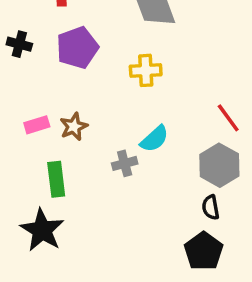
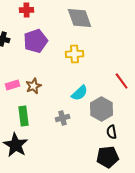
gray cross: (125, 163) -> (63, 118), moved
gray hexagon: (219, 165) -> (102, 109), moved
black pentagon: (204, 251) -> (108, 157), turned 30

